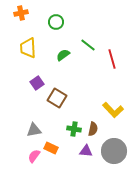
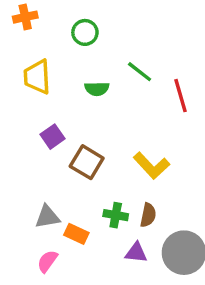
green semicircle: (63, 55) -> (97, 89), turned -144
yellow L-shape: (113, 110) -> (152, 166), moved
orange rectangle: (51, 148) -> (76, 234), moved

